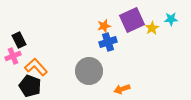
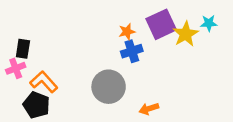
yellow star: (152, 28) -> (186, 34), size x1.5
black rectangle: (19, 40) -> (23, 49), turned 35

